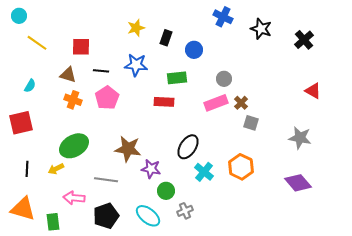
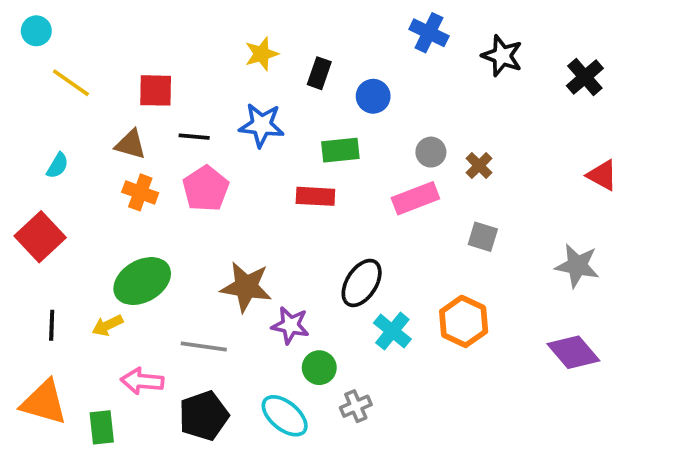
brown cross: (241, 103) -> (479, 166), moved
red square: (21, 123) -> (40, 237), turned -30

